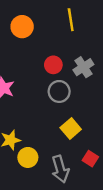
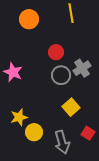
gray cross: (83, 67) -> (82, 68), moved

